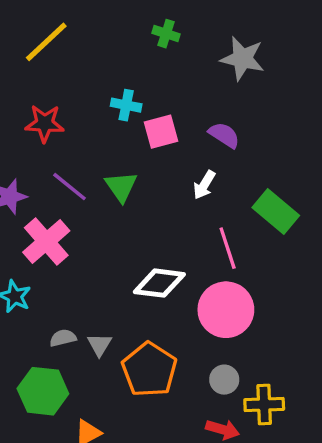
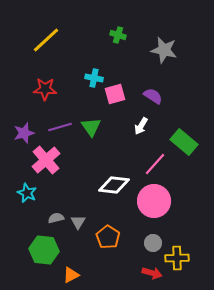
purple line: (70, 187) -> (60, 127), turned -55
pink line: (228, 248) -> (155, 164), turned 60
orange pentagon: (149, 370) -> (108, 237), size x0.7

